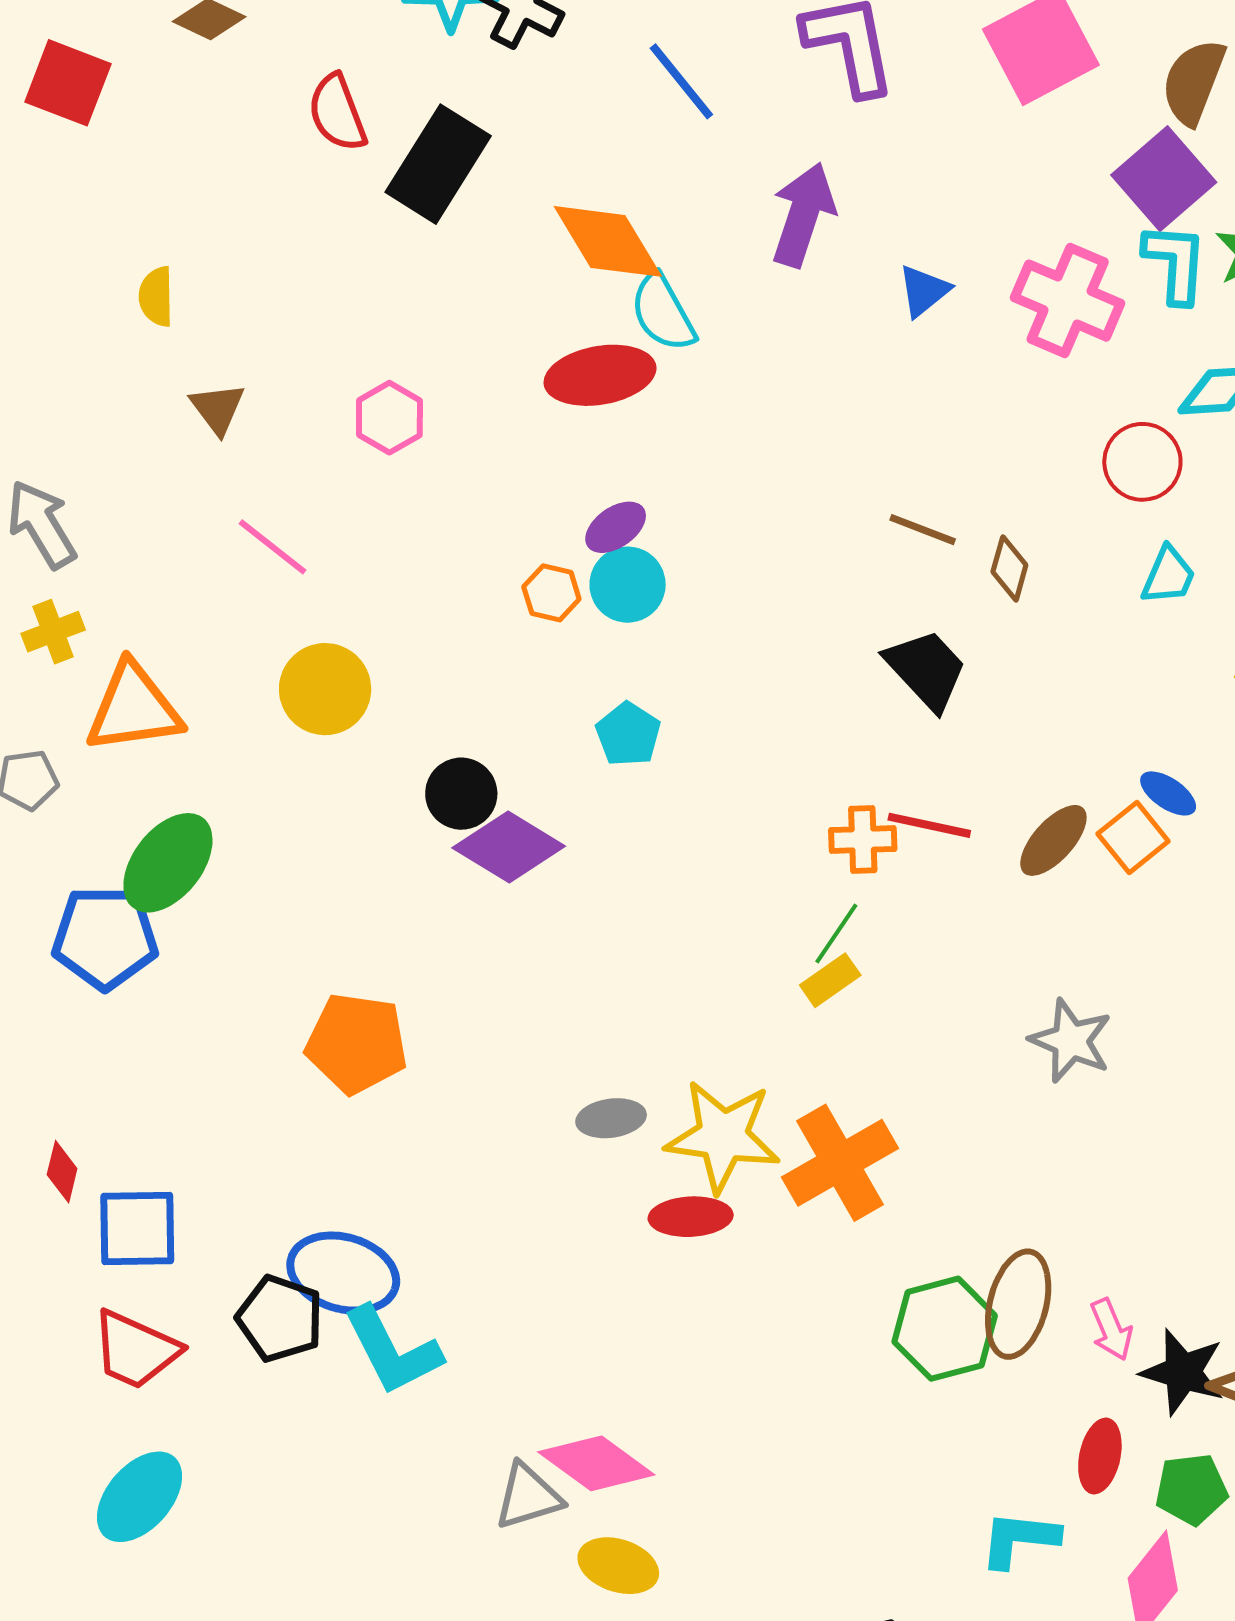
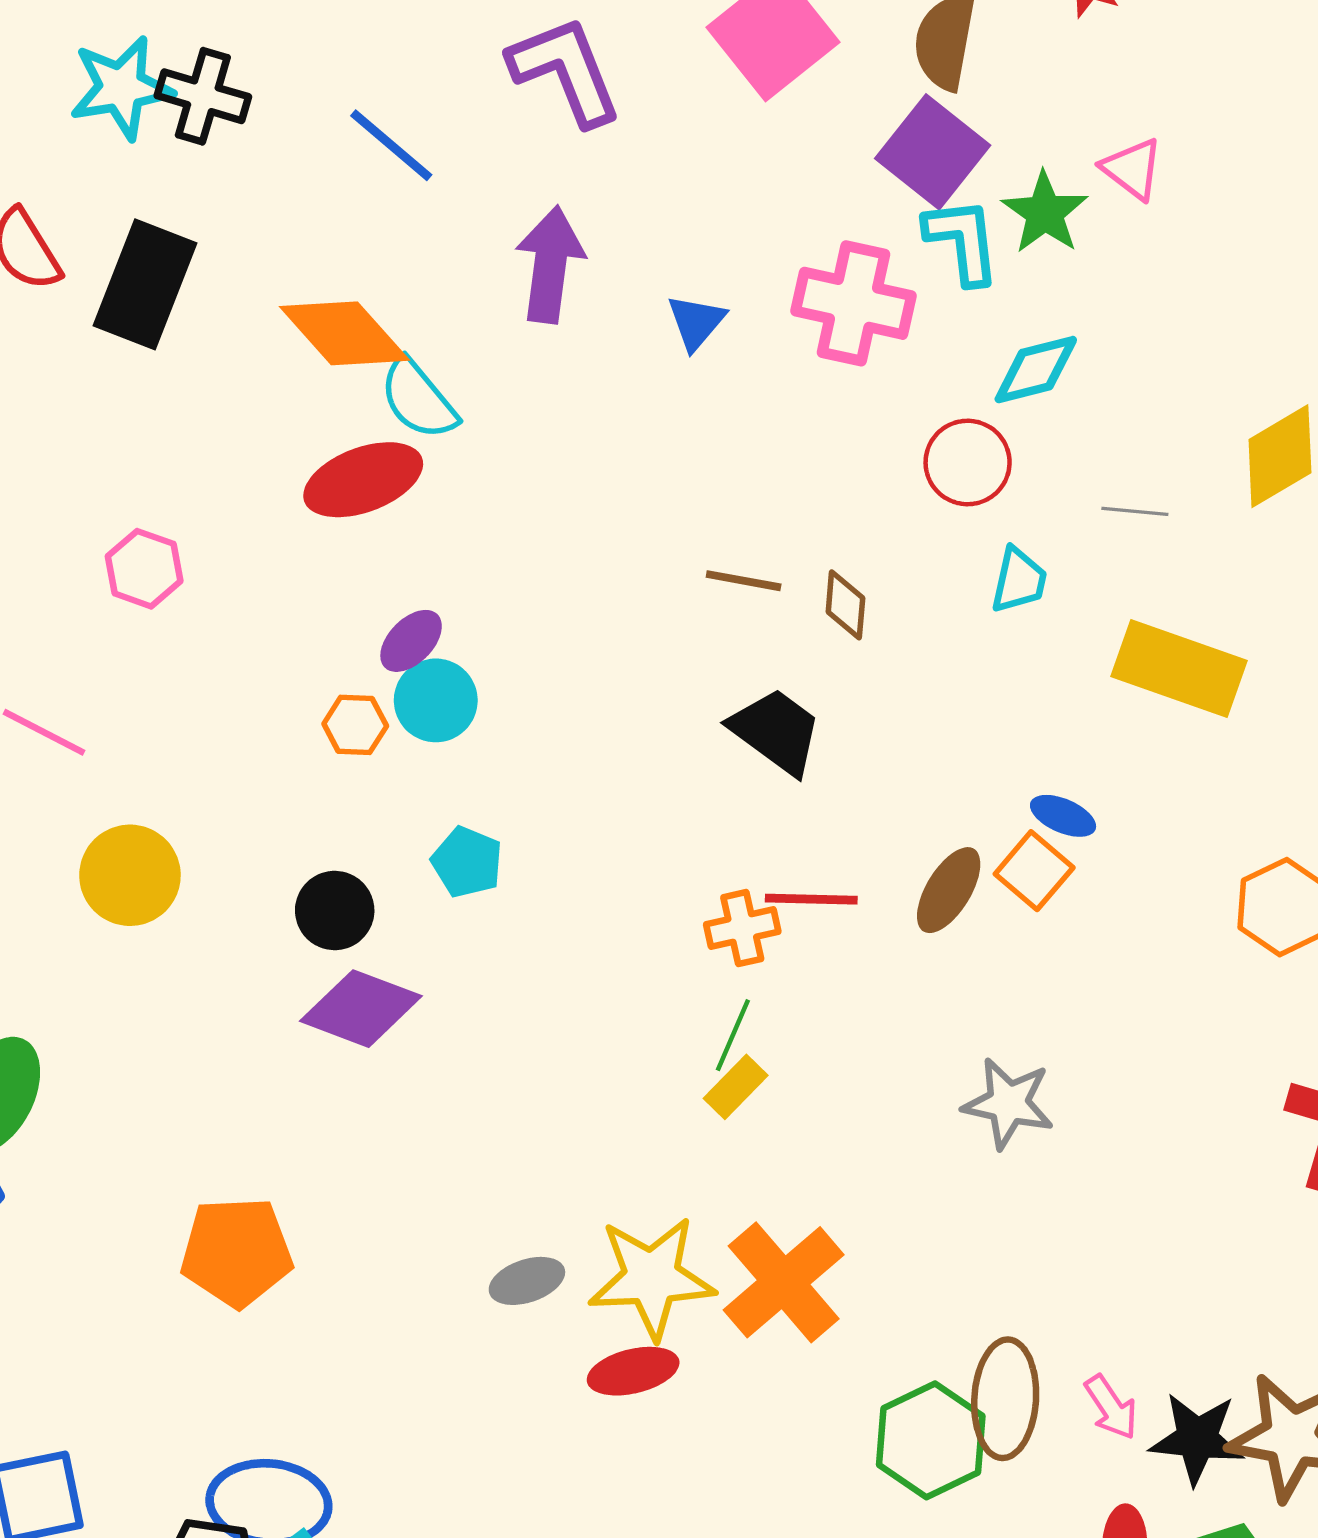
black circle: (461, 794) -> (335, 911), moved

